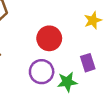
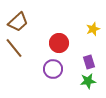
green star: (67, 82) -> (88, 81), moved

